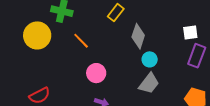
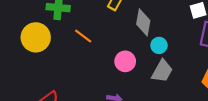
pink circle: (96, 73) -> (125, 61), moved

